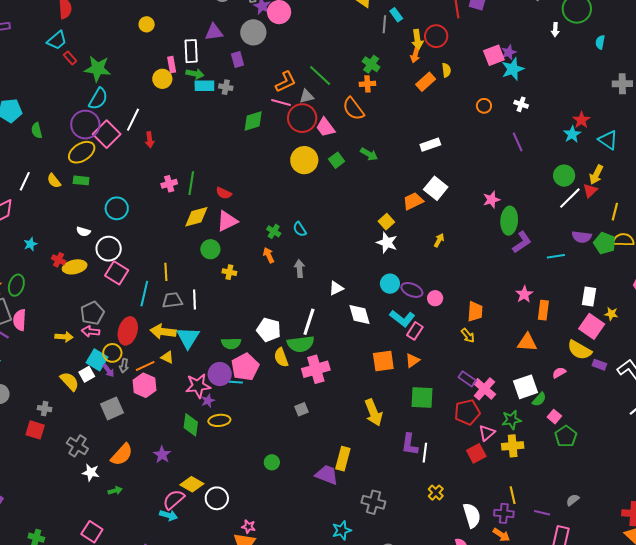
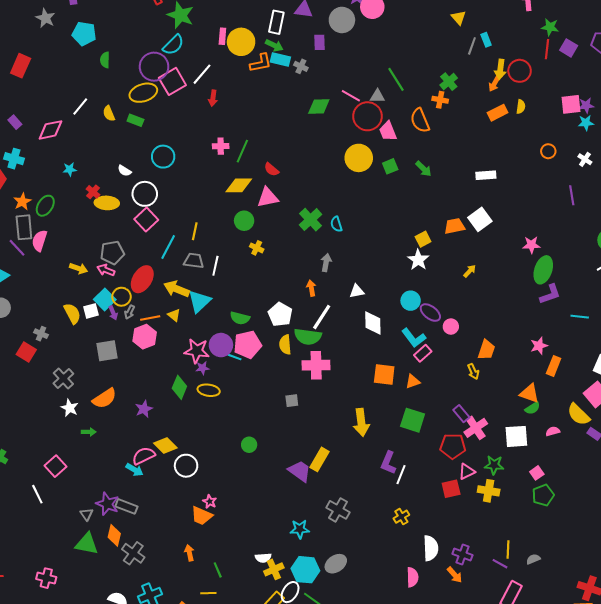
pink rectangle: (172, 65) -> (222, 36), moved
cyan star: (513, 69) -> (586, 123), size x0.7
yellow circle: (162, 79) -> (241, 42), size x1.4
orange L-shape: (286, 82) -> (261, 63), moved
green cross: (274, 231) -> (311, 220), size x1.6
orange arrow: (269, 255) -> (311, 288), moved
green semicircle: (539, 399) -> (532, 408), moved
yellow line: (513, 495) -> (508, 550), moved

